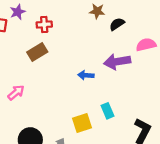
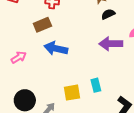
black semicircle: (117, 24) -> (108, 14), moved
blue arrow: (86, 75) -> (56, 48), moved, size x1.6

